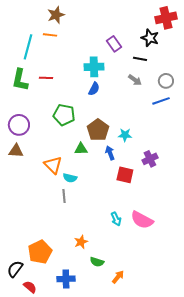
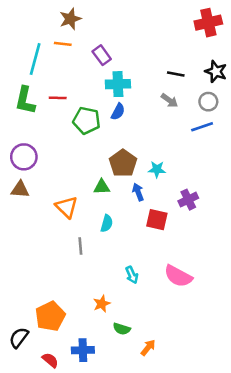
black star: (150, 38) -> (216, 72), moved
purple rectangle: (114, 44) -> (102, 55), moved
green pentagon: (64, 115) -> (87, 120), moved
cyan semicircle: (70, 178) -> (107, 223), moved, turned -88
cyan arrow: (116, 219) -> (132, 275), moved
red semicircle: (30, 287) -> (50, 360), moved

